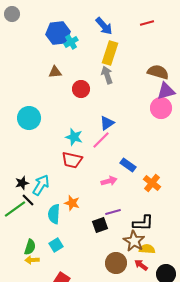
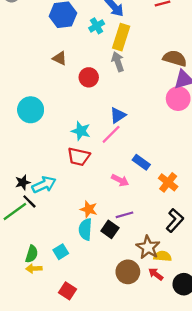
cyan cross: (71, 42) -> (97, 26), moved
brown triangle: (55, 72) -> (60, 58), turned 32
pink arrow: (109, 181) -> (120, 180), turned 42
cyan arrow: (41, 185) -> (44, 185), turned 35
orange star: (72, 203) -> (89, 209), moved
cyan semicircle: (54, 214) -> (85, 229), moved
black L-shape: (143, 223) -> (175, 220), moved, turned -50
black square: (100, 225) -> (110, 229), turned -35

